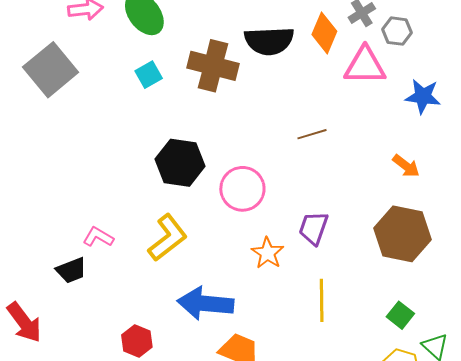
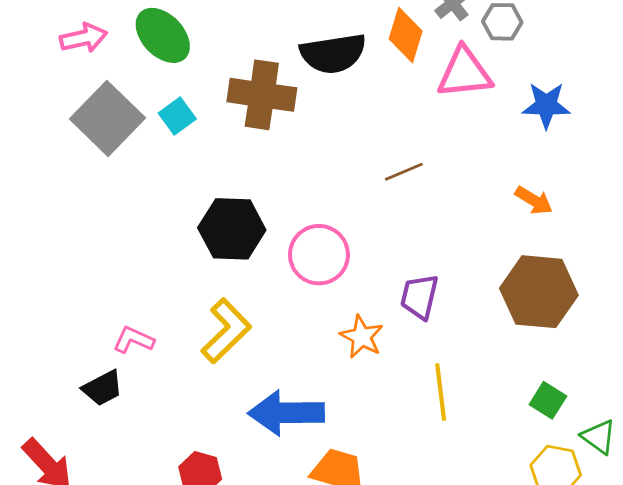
gray square: (51, 70) -> (107, 118), moved

